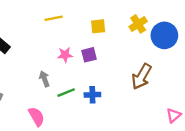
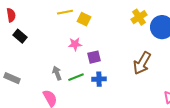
yellow square: (98, 26) -> (84, 19), moved, turned 32
purple square: (89, 55) -> (94, 57), moved
gray arrow: (44, 79) -> (57, 73), moved

